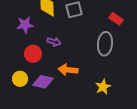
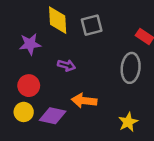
red circle: (33, 54) -> (29, 86), moved

